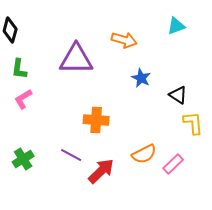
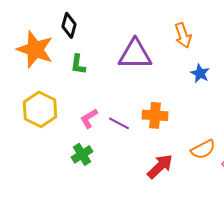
orange arrow: (124, 40) -> (183, 35), turned 55
pink L-shape: (23, 99) -> (89, 118), moved
purple line: (71, 155) -> (119, 123), moved

